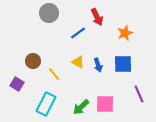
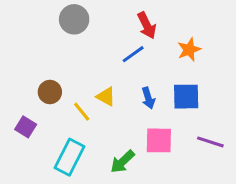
blue line: (78, 33) -> (133, 54), moved
yellow triangle: (78, 62) -> (106, 97), moved
purple line: (139, 94) -> (210, 142), turned -48
pink square: (105, 104) -> (159, 140), moved

